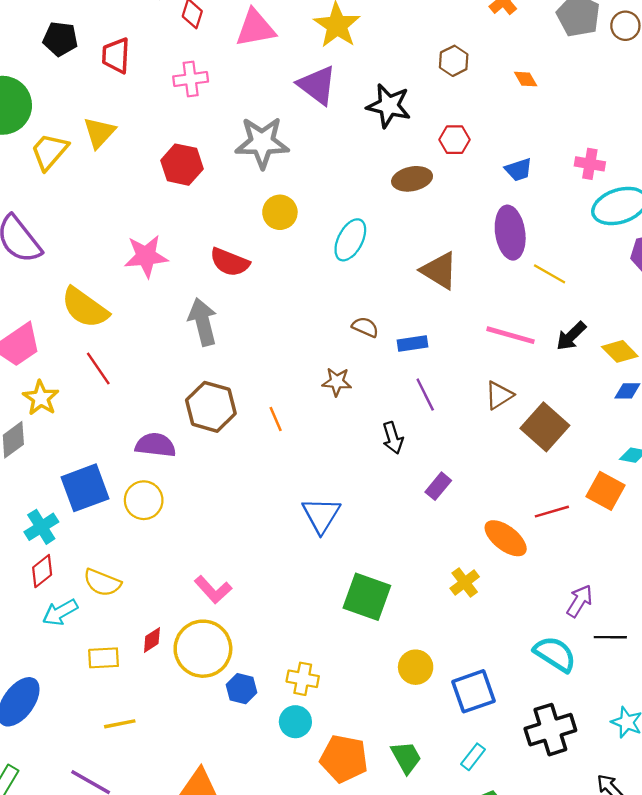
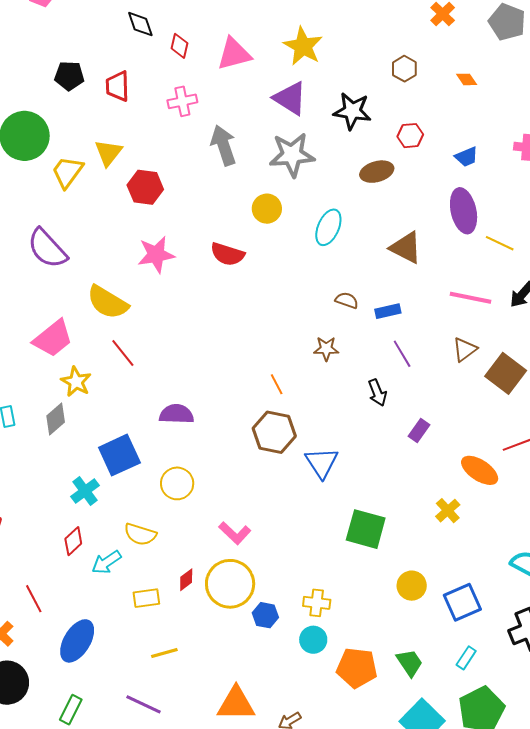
gray star: (262, 142) -> (292, 155), moved
red hexagon: (182, 165) -> (145, 187), moved
gray arrow: (203, 322) -> (224, 145), moved
brown hexagon: (211, 407) -> (274, 432), moved
yellow circle: (144, 500) -> (177, 483), moved
red diamond: (42, 571) -> (73, 541), moved

